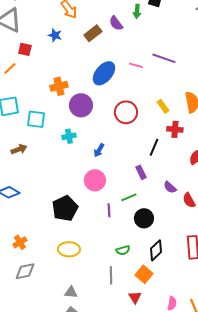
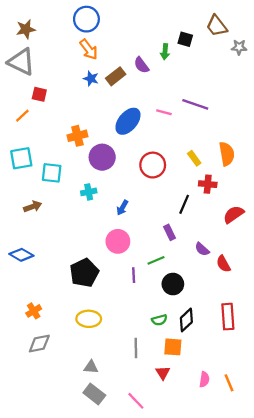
blue star: (55, 35) -> (91, 79), moved
green semicircle: (123, 250) -> (159, 320), moved
orange square: (144, 274) -> (173, 347), turned -36

